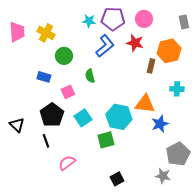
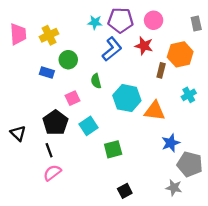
yellow cross: (46, 33) -> (49, 35), turned 36
blue rectangle: (44, 77) -> (47, 73), moved
cyan cross: (177, 89) -> (189, 95), turned -32
cyan hexagon: (119, 117) -> (127, 98), moved
blue star: (160, 124) -> (171, 143), moved
gray pentagon: (178, 154) -> (190, 164), turned -30
pink semicircle: (67, 163) -> (52, 173), moved

